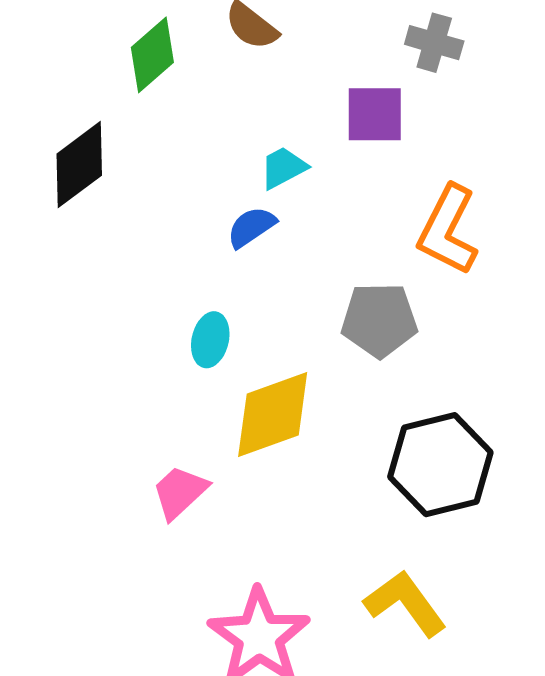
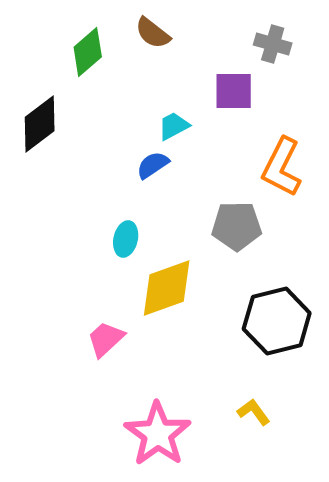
yellow L-shape: (405, 603) -> (254, 412), size x0.6

